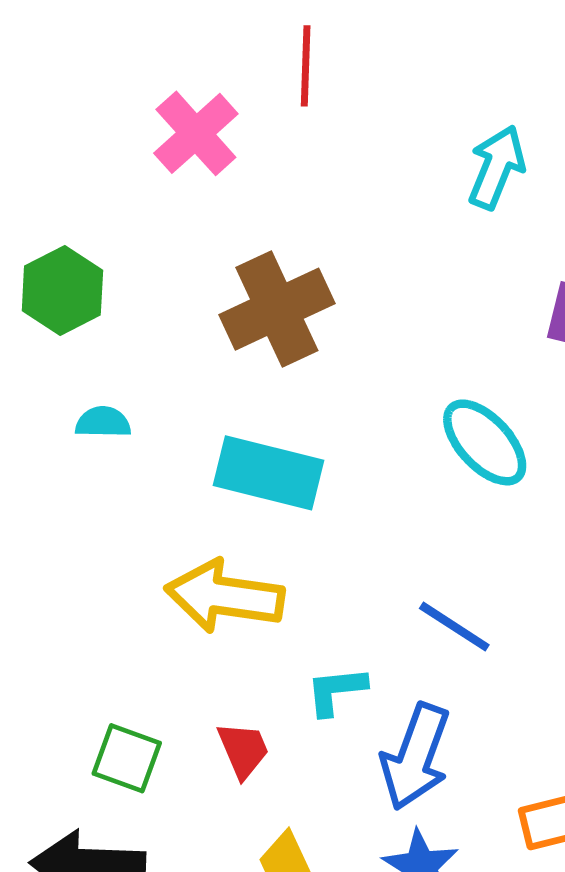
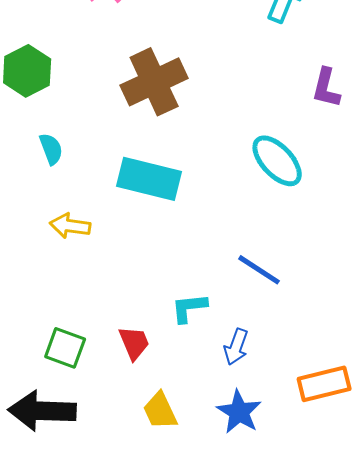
cyan semicircle: (103, 422) -> (51, 149), turned 68
yellow arrow: (225, 596) -> (70, 226), moved, size x0.6
blue arrow: (415, 757) -> (236, 347), size x0.6

